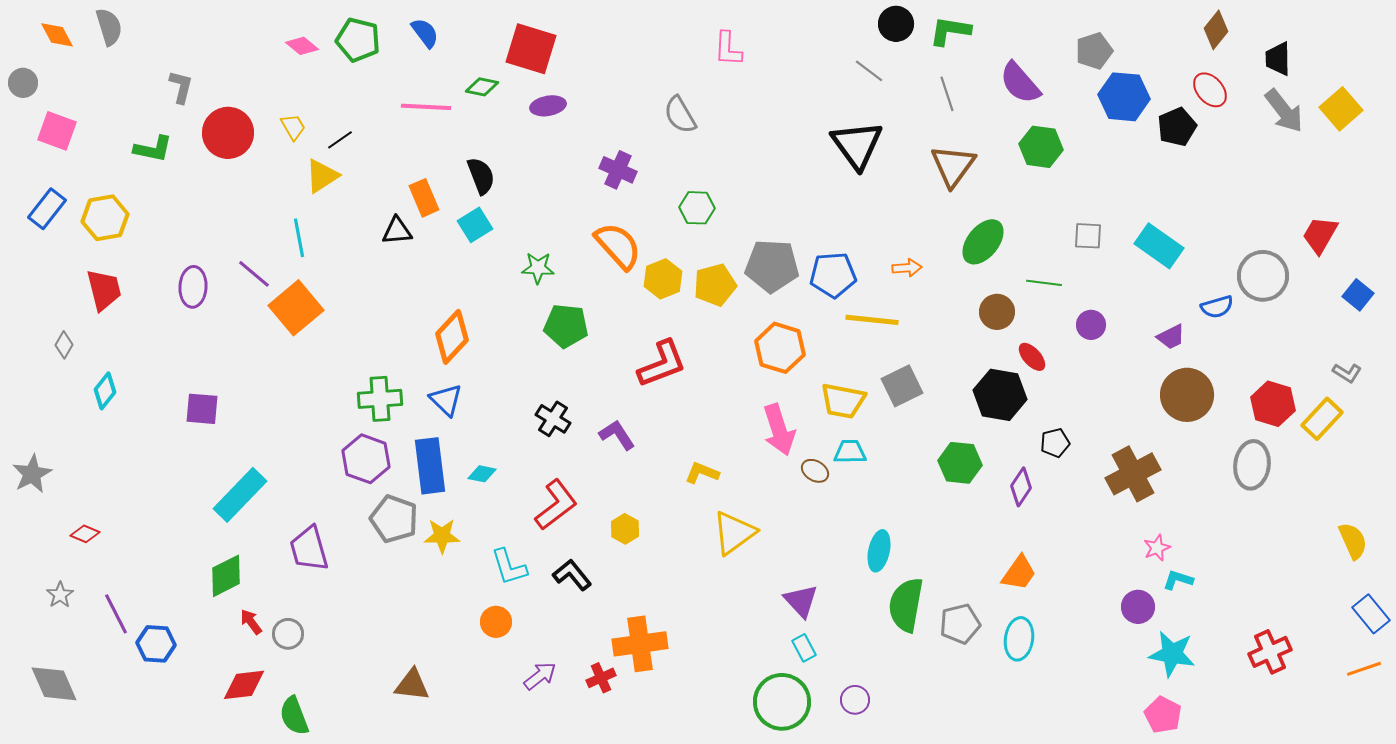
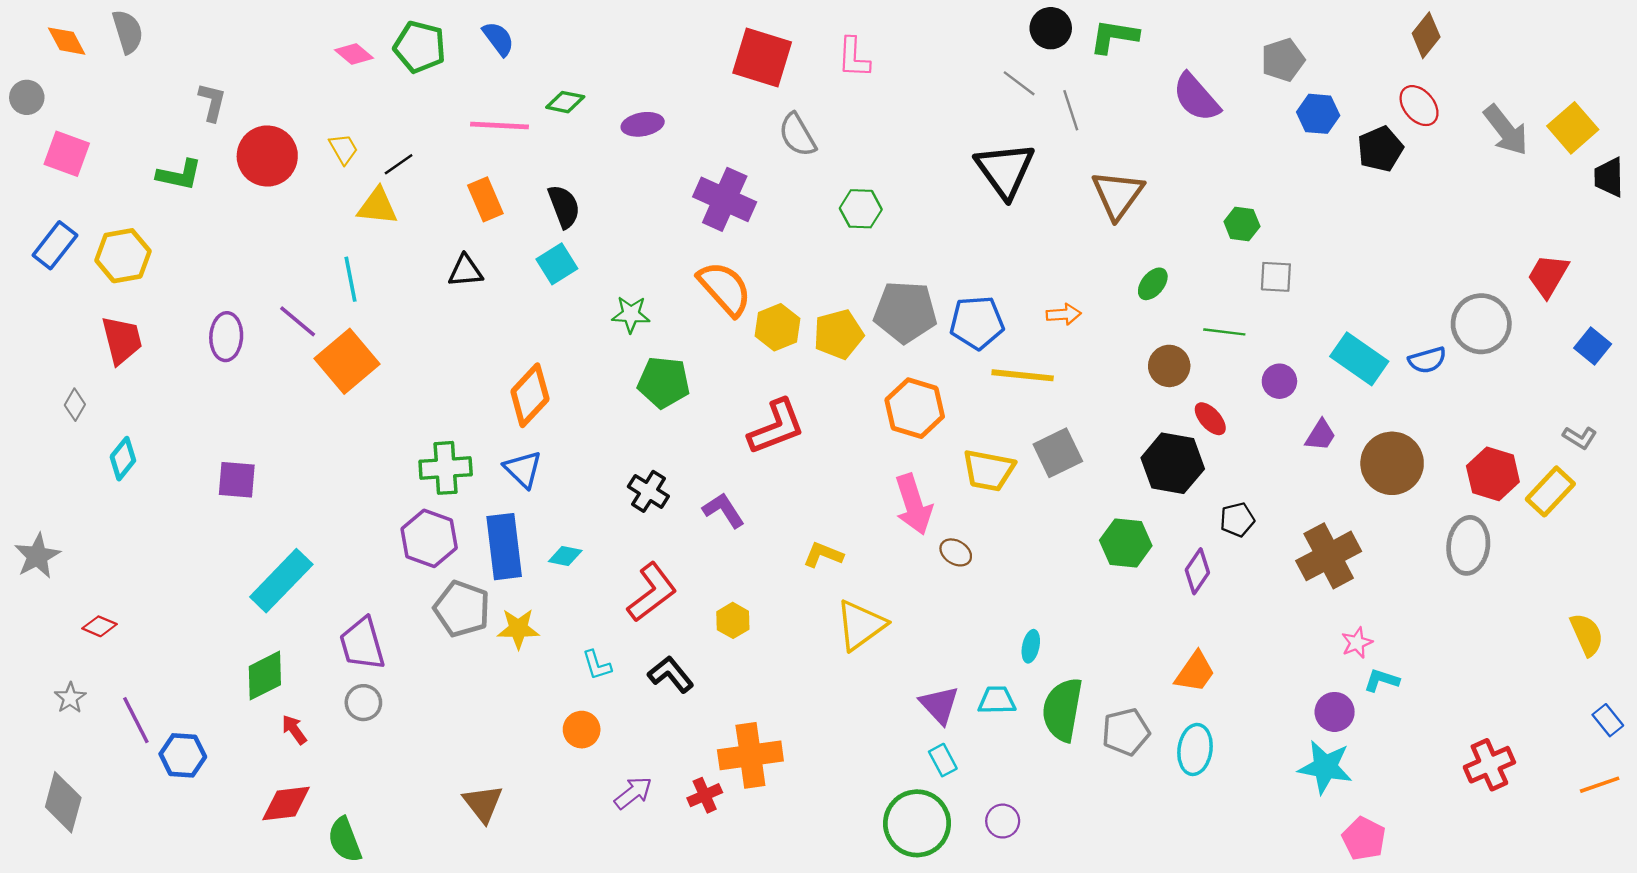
red square: (531, 49) -> (762, 57), moved
black trapezoid: (1278, 59) -> (1609, 177), moved
gray line: (947, 94) -> (1071, 110), moved
blue hexagon: (1124, 97) -> (1318, 114), size x0.7
green hexagon: (1041, 147) -> (1242, 224), moved, size x0.7
purple cross: (618, 170) -> (725, 199), size x1.4
yellow triangle: (322, 176) -> (377, 206), turned 39
orange rectangle: (424, 198) -> (485, 199), moved
green hexagon: (697, 208) -> (861, 209), moved
green ellipse: (983, 242) -> (1153, 284), size x0.6
cyan rectangle: (1159, 246) -> (1359, 359), moved
purple trapezoid: (1171, 337) -> (1321, 435), moved, turned -32
cyan trapezoid: (850, 452) -> (997, 700), moved
cyan ellipse: (879, 551) -> (1031, 646), size x0.7
cyan L-shape: (509, 567) -> (597, 665), size x0.7
blue rectangle: (1371, 614) -> (1608, 720), size x0.7
gray circle: (288, 634) -> (363, 703), moved
cyan star: (1172, 654) -> (1325, 767), moved
gray diamond: (54, 684) -> (63, 802), turned 39
brown triangle: (412, 685) -> (483, 803), turned 45

